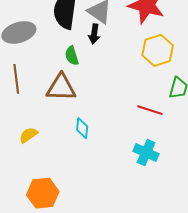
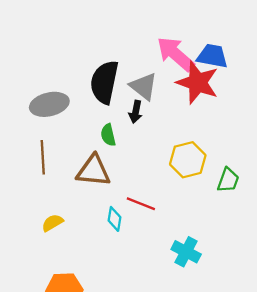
yellow hexagon: (158, 50) -> (188, 160), moved
red line: (150, 110) -> (141, 204), moved

